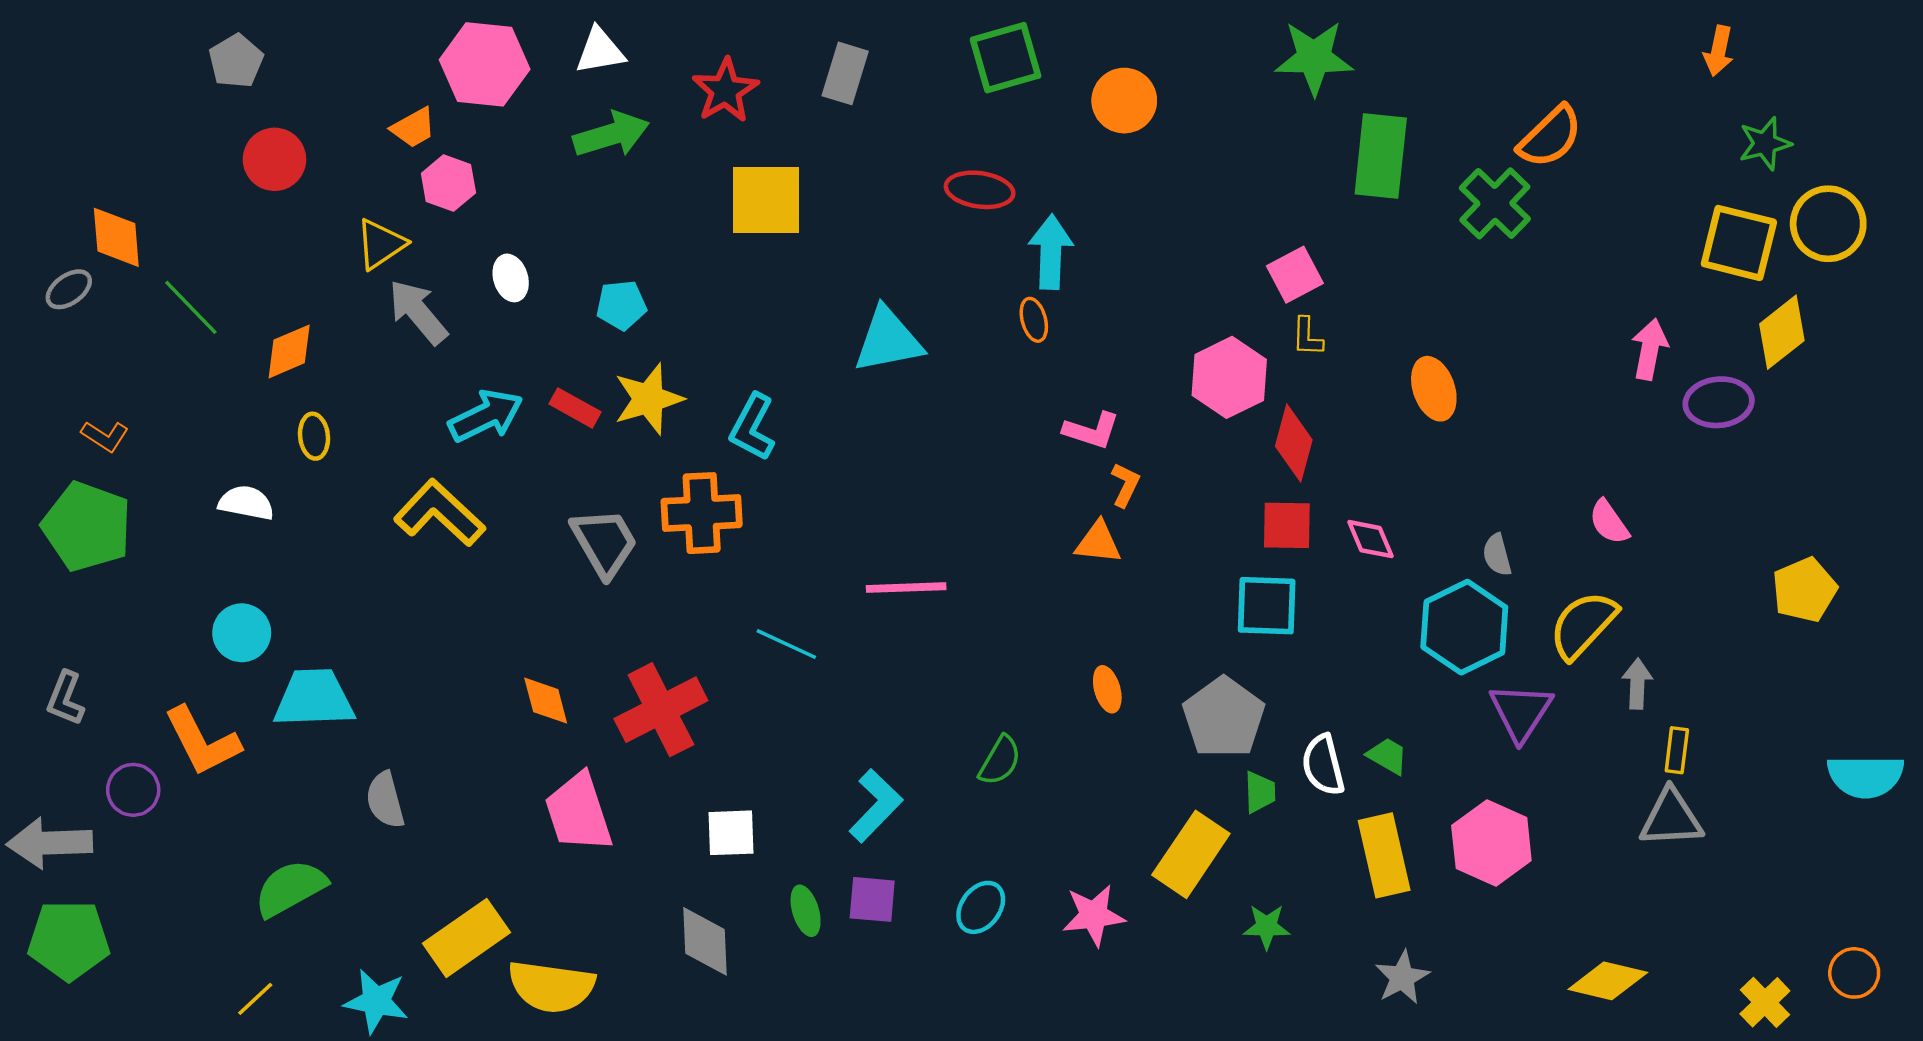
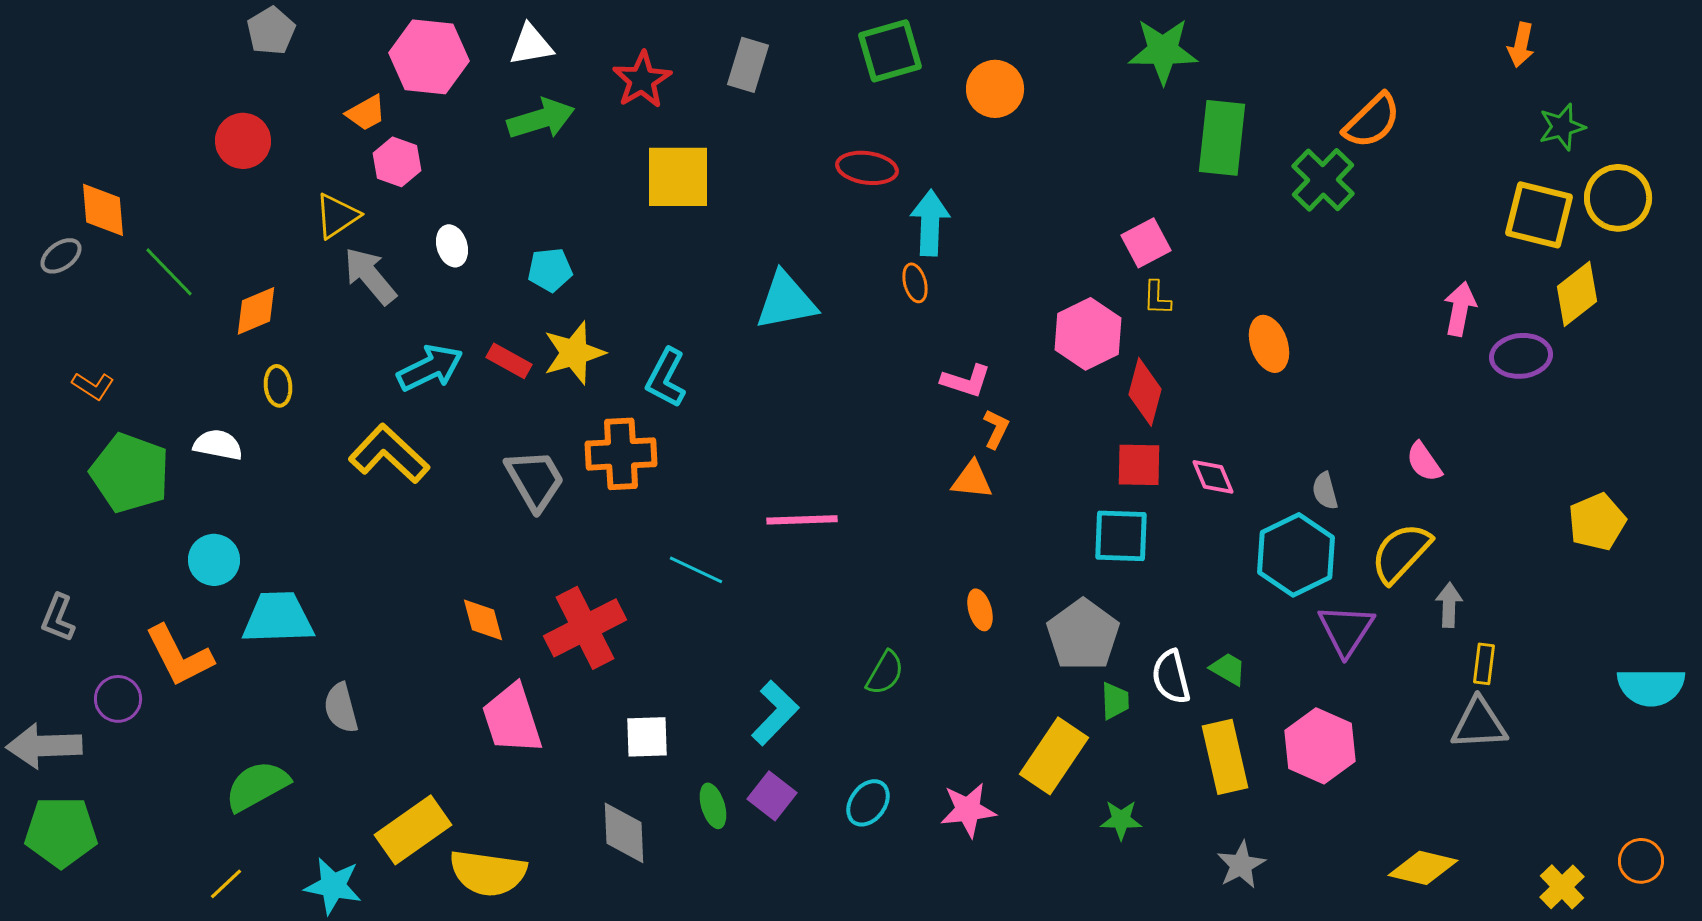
gray pentagon: (236, 61) -> (271, 31), moved
green pentagon: (87, 527) -> (130, 473), moved
purple square: (872, 899) -> (772, 796), turned 33

